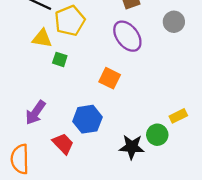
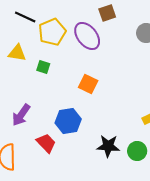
purple ellipse: (127, 36) -> (87, 36), moved
yellow triangle: (42, 38) -> (17, 53), moved
green circle: (157, 135) -> (137, 151), moved

